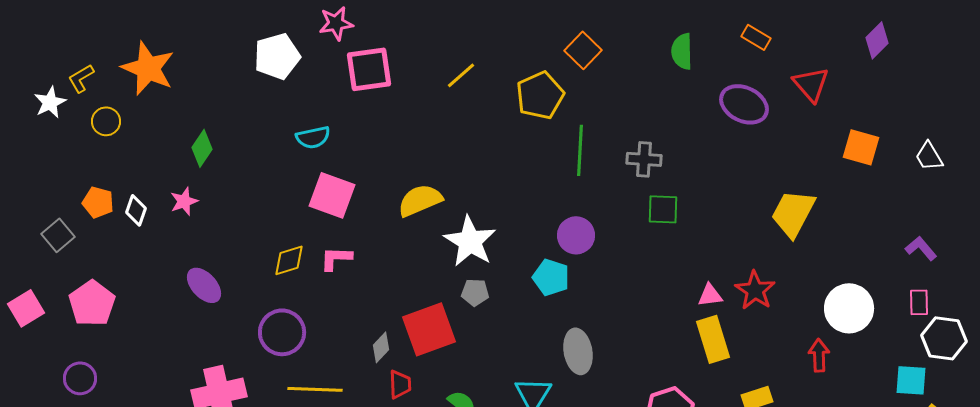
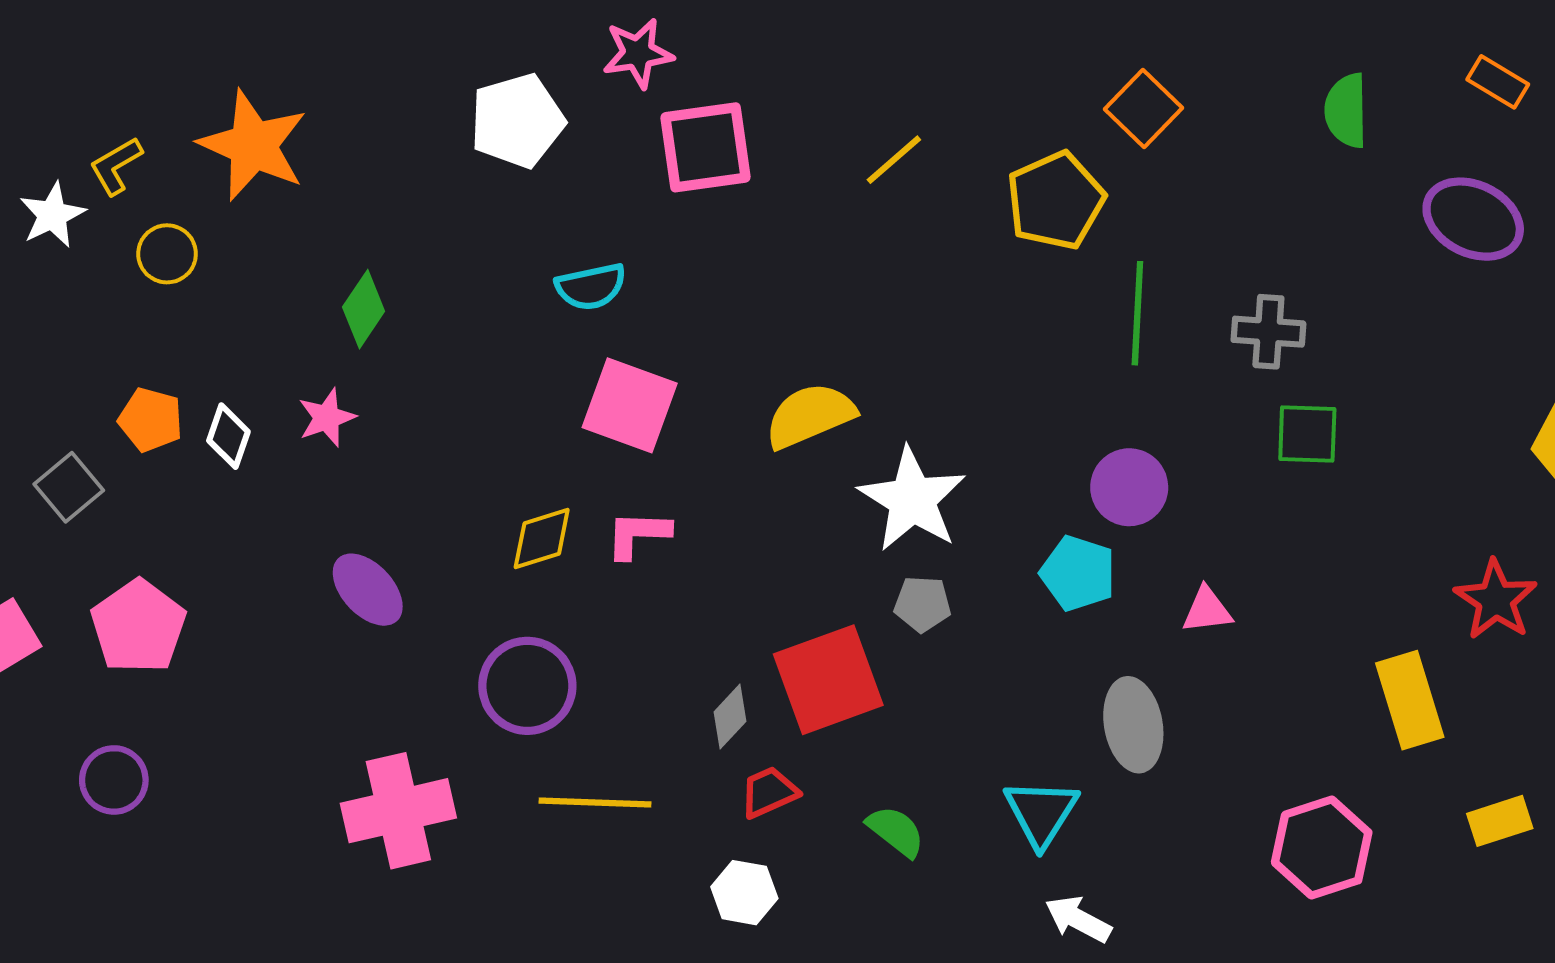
pink triangle: (710, 295) -> (1207, 610), moved
red trapezoid: (400, 384) -> (769, 792), turned -112

